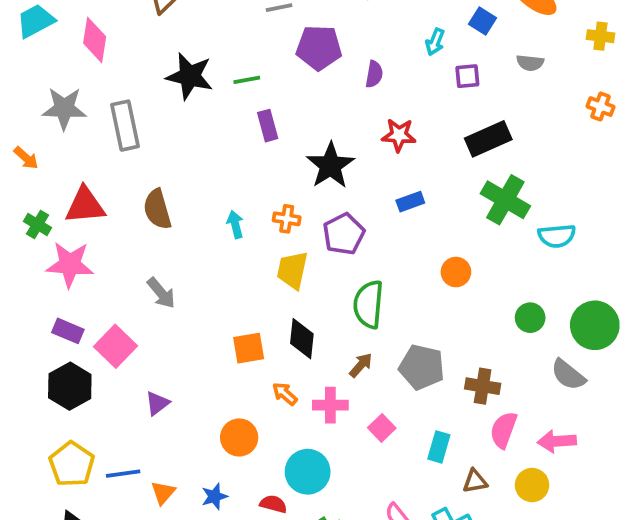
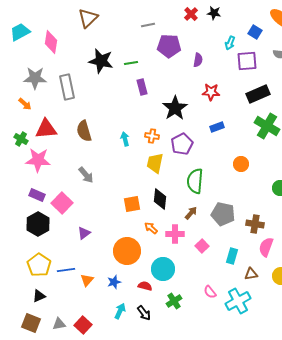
purple square: (467, 76) -> (247, 61), size x1.5
orange arrow: (26, 158) -> (25, 104), moved
orange circle: (239, 437) -> (127, 251), size x1.4

